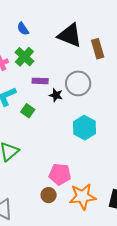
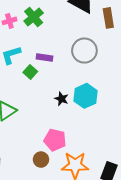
purple rectangle: (40, 81) -> (45, 57), moved
black star: (56, 95) -> (62, 99), moved

